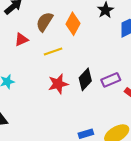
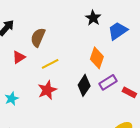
orange diamond: (73, 24) -> (97, 58), moved
red star: (58, 84) -> (47, 90), moved

